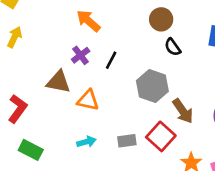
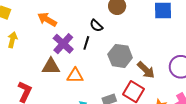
orange arrow: (88, 21) -> (47, 19), moved
black semicircle: (173, 47) -> (96, 26), moved
purple cross: (81, 55) -> (63, 44), size x1.5

